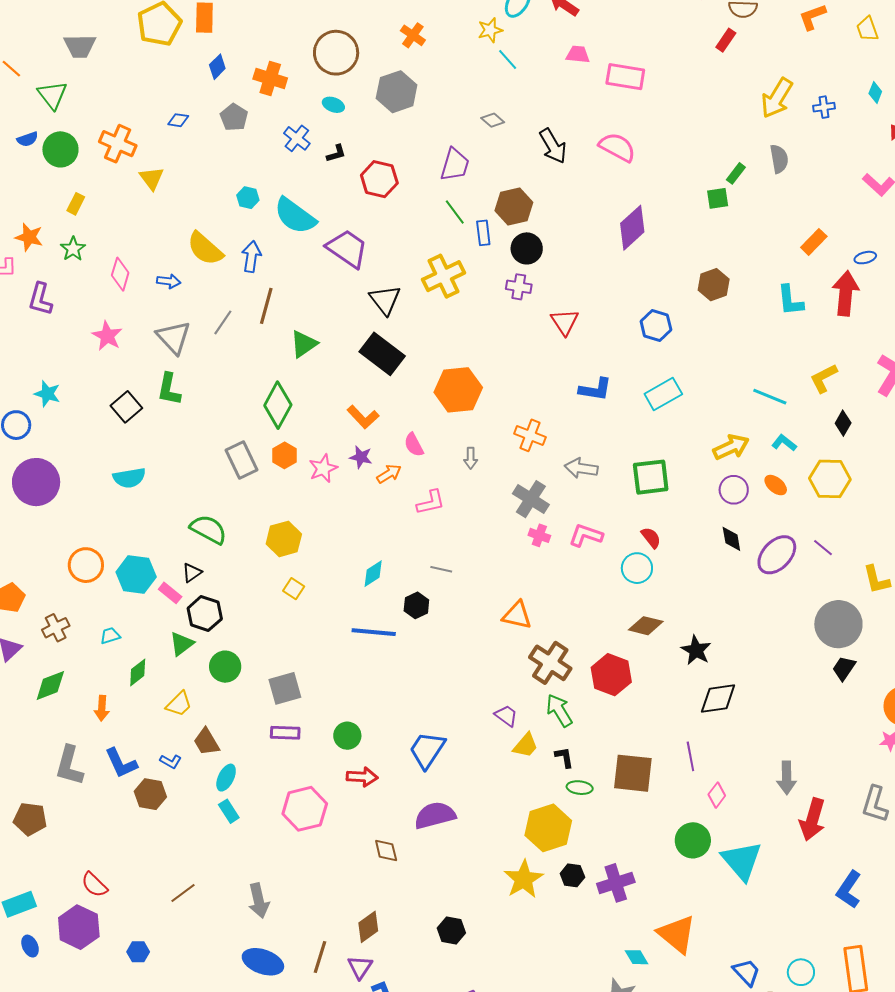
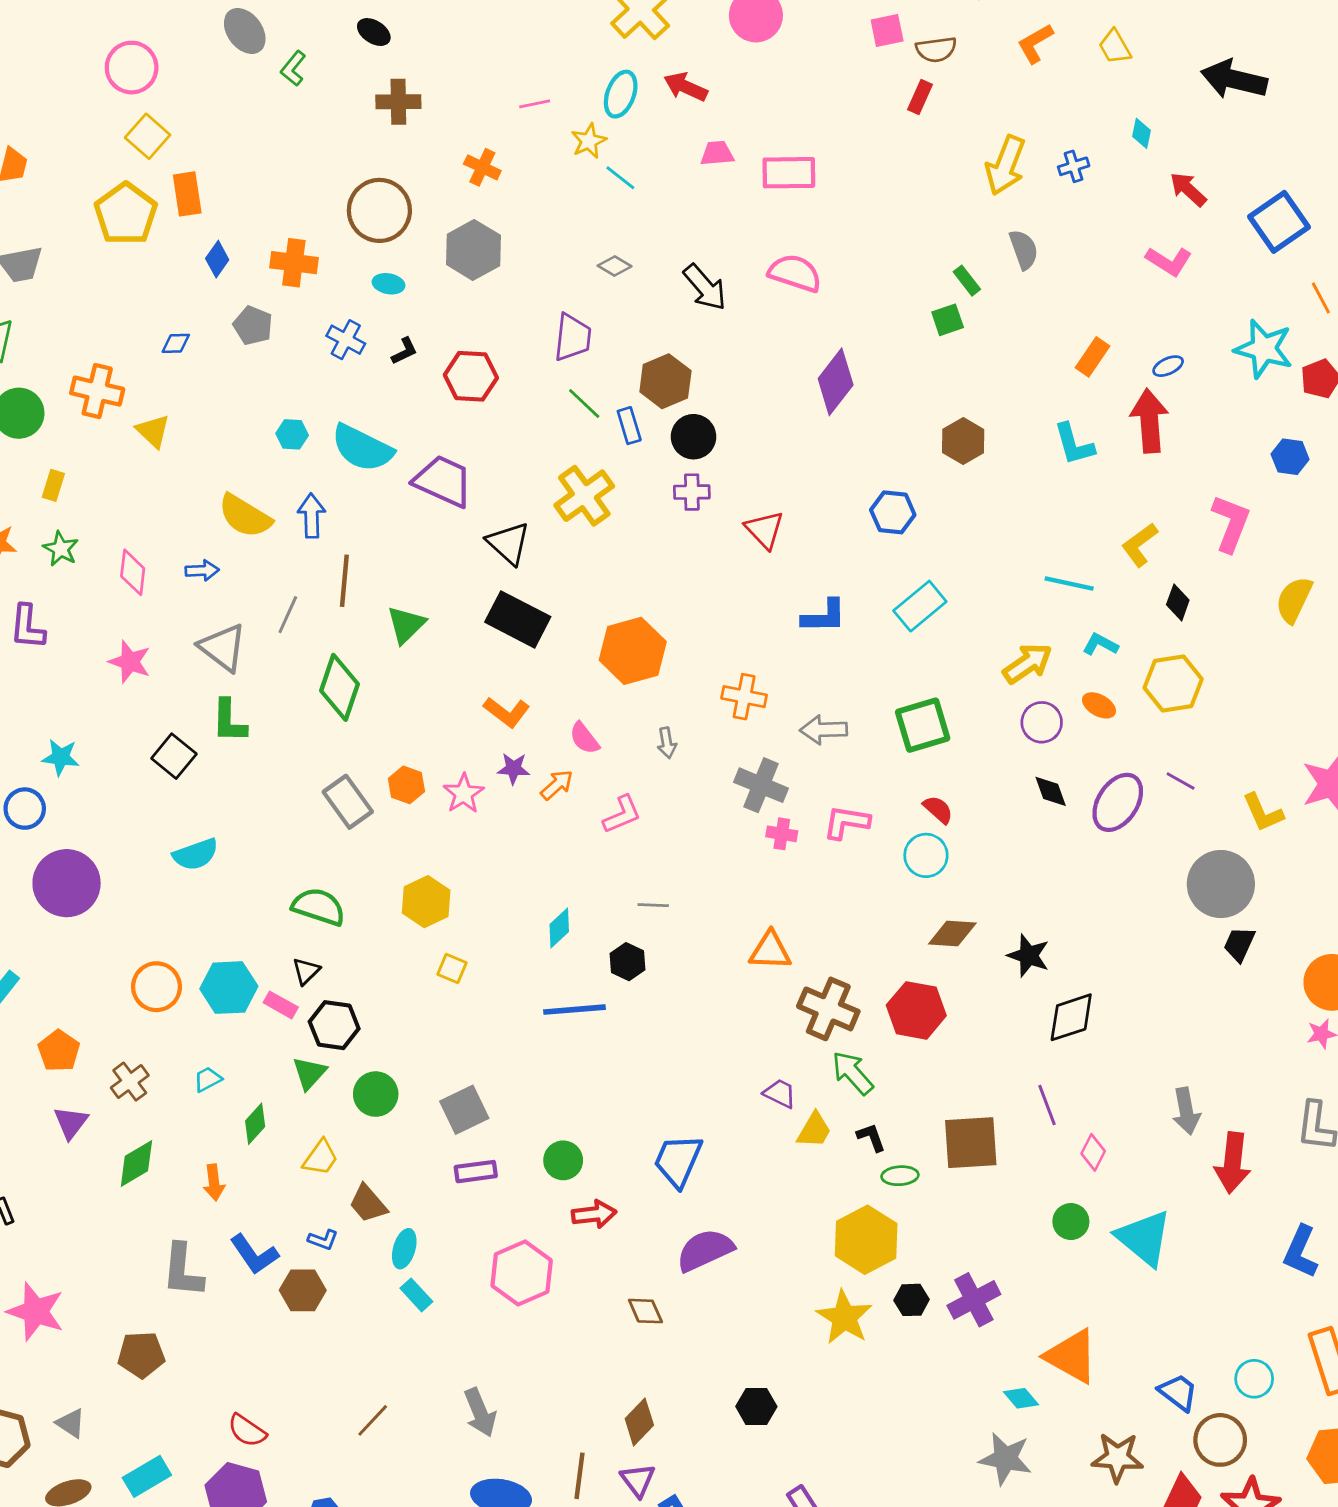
green rectangle: (736, 173) -> (967, 281), turned -65
green diamond: (278, 405) -> (339, 687), moved
green circle: (693, 840) -> (1071, 1222), size x0.7

